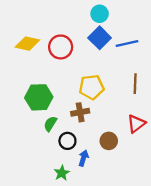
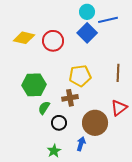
blue line: (127, 44) -> (108, 20), moved
brown circle: (109, 141) -> (95, 123), size x1.6
blue arrow: (84, 158) -> (81, 144), moved

